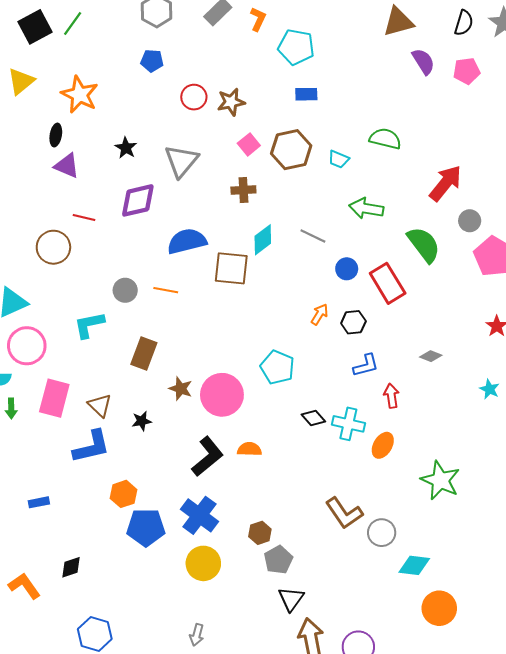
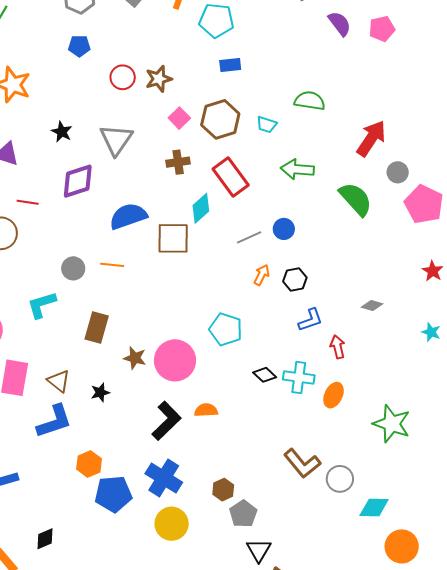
gray line: (313, 236) -> (249, 237), moved, turned -45
red rectangle: (388, 283) -> (231, 177), moved

